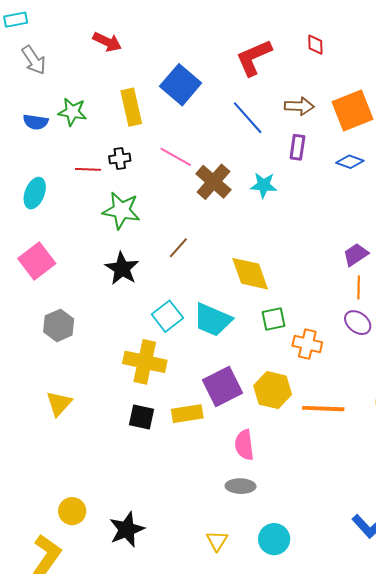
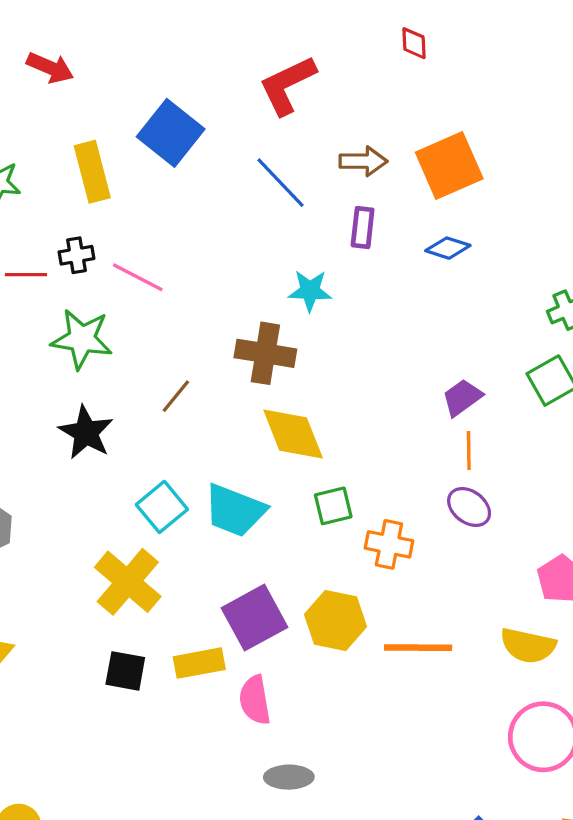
red diamond: (315, 45) -> (414, 43), moved
pink line: (176, 157) -> (138, 277), moved
brown cross: (213, 182) -> (265, 353), moved, turned -30
yellow cross: (145, 362) -> (128, 582), turned 30
pink semicircle: (244, 445) -> (255, 700), moved

